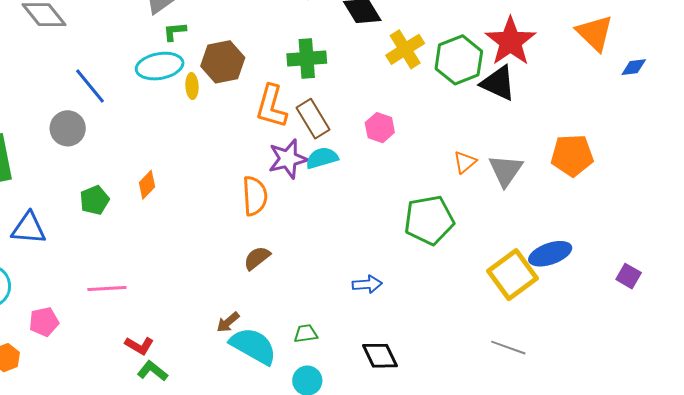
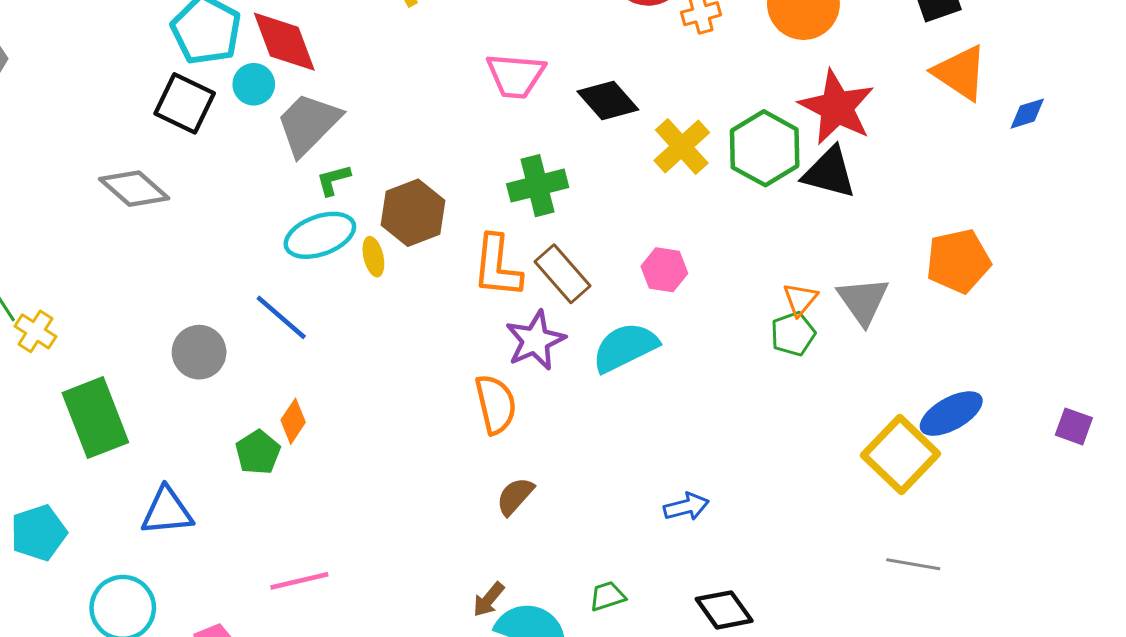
blue line: (90, 86) -> (281, 317), moved
cyan semicircle: (322, 158) -> (625, 347), moved, size x1.4
orange diamond: (147, 185) -> (293, 421), moved
green pentagon: (429, 220) -> (793, 334), moved, size x0.6

